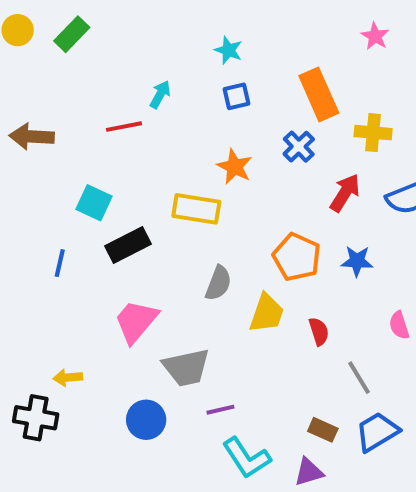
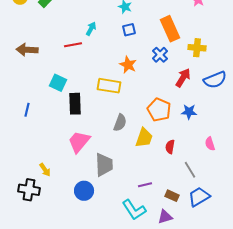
black rectangle: (128, 245) -> (75, 104), turned -65
blue line: (60, 263) -> (27, 110), moved
red semicircle: (319, 331) -> (170, 147), turned -152
gray trapezoid: (186, 368) -> (104, 165), turned -80
yellow arrow: (68, 378) -> (45, 170), turned -120
purple line: (220, 410) -> (145, 185), moved

